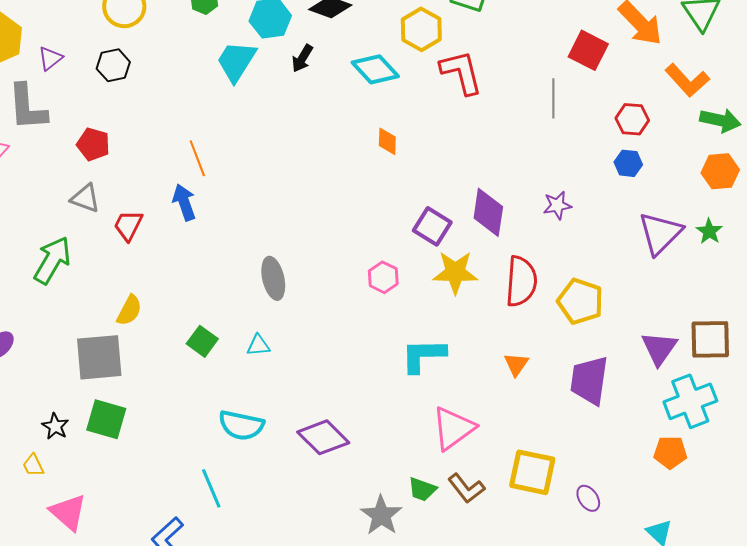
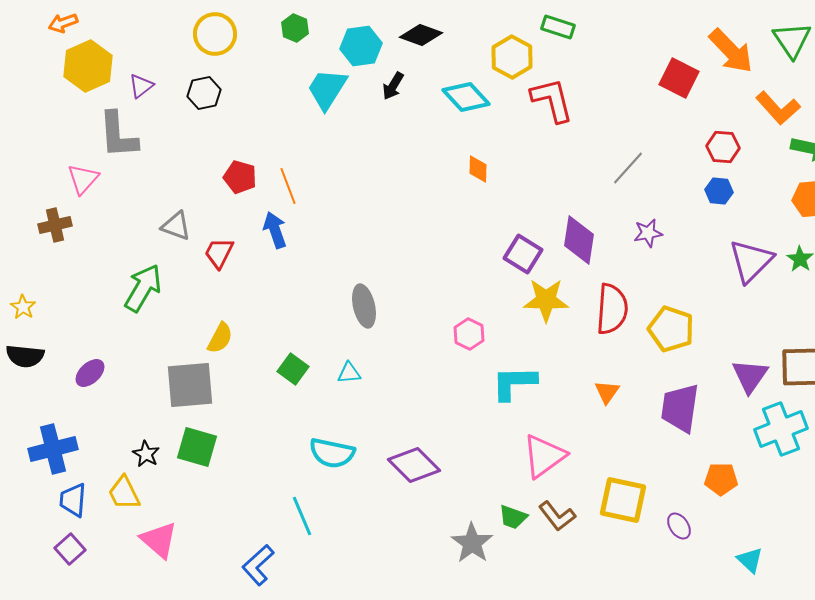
gray line: (553, 98) -> (628, 168), moved, turned 42
red pentagon: (93, 144) -> (240, 177), moved
pink hexagon: (383, 277) -> (469, 334), moved
orange pentagon: (670, 452) -> (721, 479), moved
yellow trapezoid: (33, 465) -> (124, 493), size x1.5

